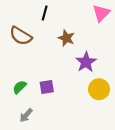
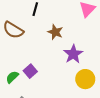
purple square: (47, 87) -> (30, 71), moved, turned -32

